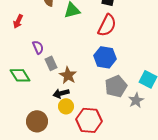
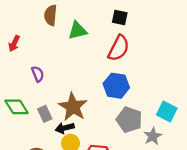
gray rectangle: (51, 63) -> (45, 114), moved
brown star: (68, 75) -> (73, 107), size x1.4
gray pentagon: (116, 86) -> (129, 120), turned -30

